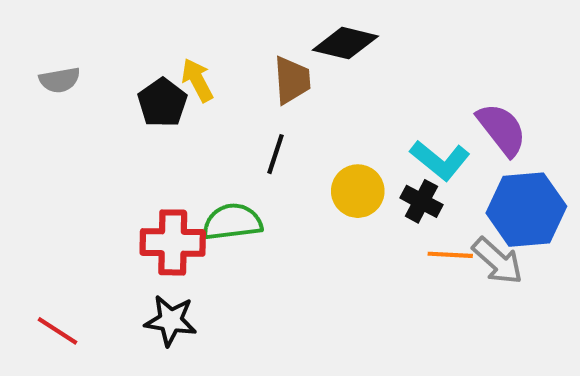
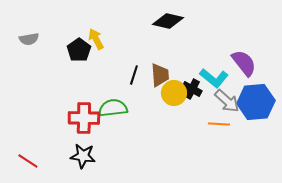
brown trapezoid: (292, 80) -> (160, 75), moved
black cross: (421, 201) -> (192, 89), moved
gray arrow: (498, 261) -> (227, 101), moved

